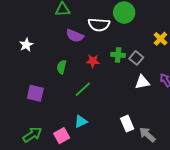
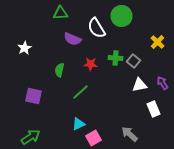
white semicircle: (99, 25) -> (96, 28), turned 55
white rectangle: (127, 124) -> (154, 109), moved
gray arrow: (147, 135) -> (130, 134), moved
pink square: (62, 136) -> (94, 138), moved

